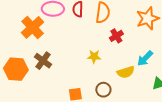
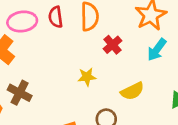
cyan arrow: (145, 58) -> (157, 50), moved

